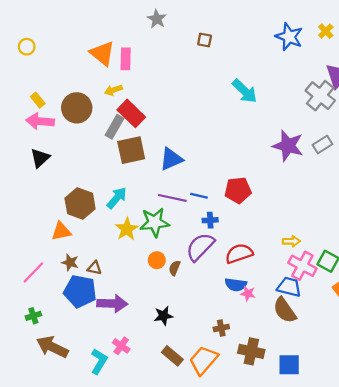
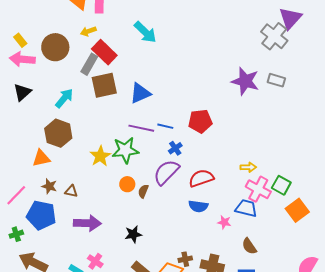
cyan arrow: (245, 91) -> (145, 32), moved
gray rectangle: (322, 145) -> (276, 80), turned 48
cyan arrow: (117, 198) -> (64, 98), moved
blue cross: (210, 220) -> (175, 148), turned -32
blue pentagon: (80, 291) -> (41, 215), moved
pink star: (248, 294) -> (224, 222), moved
brown semicircle: (285, 310) -> (249, 246), moved, size x0.7
brown cross: (221, 328) -> (185, 259), moved

